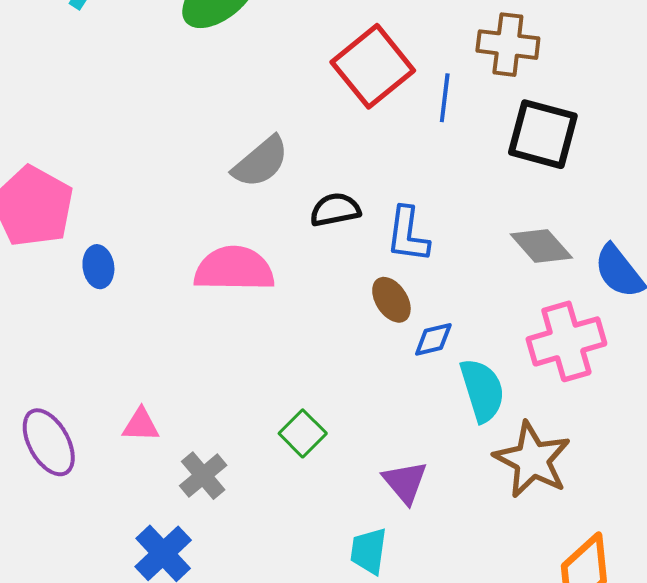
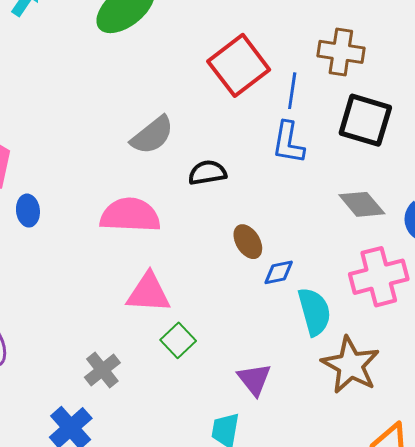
blue L-shape: (408, 235) -> (288, 143), moved
pink triangle: (141, 425) -> (148, 293), moved, size x1.6

